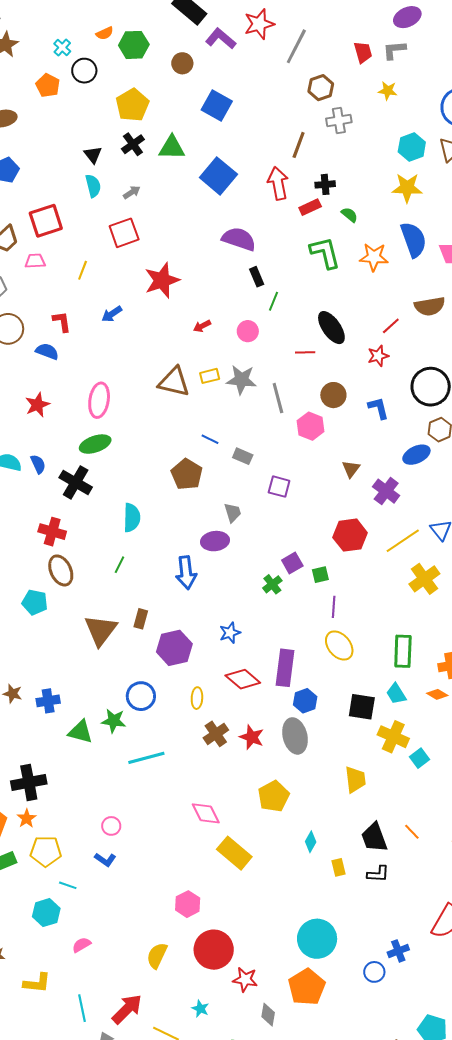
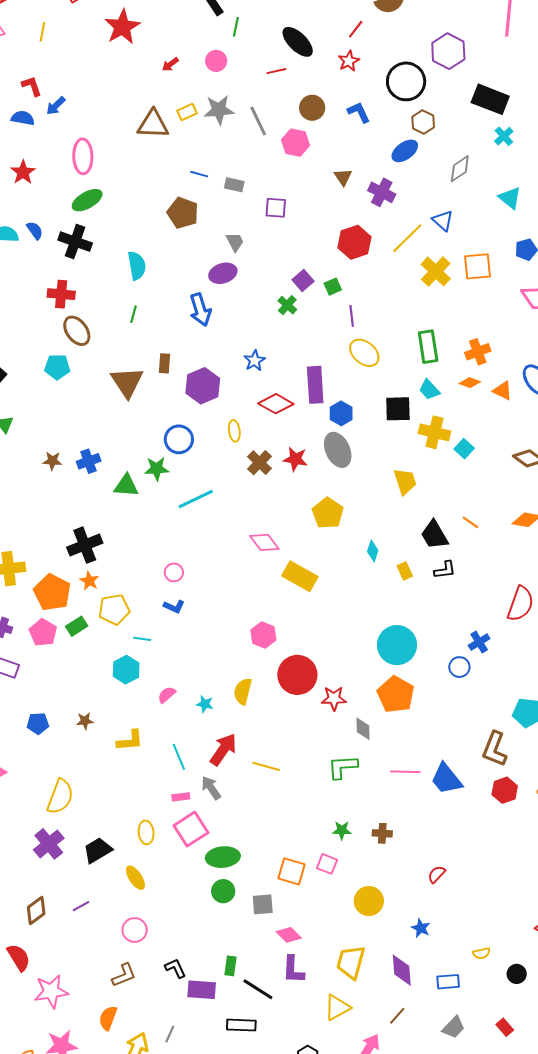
blue arrow: (112, 314) -> (56, 106), moved
cyan star: (200, 1009) -> (205, 704), moved

